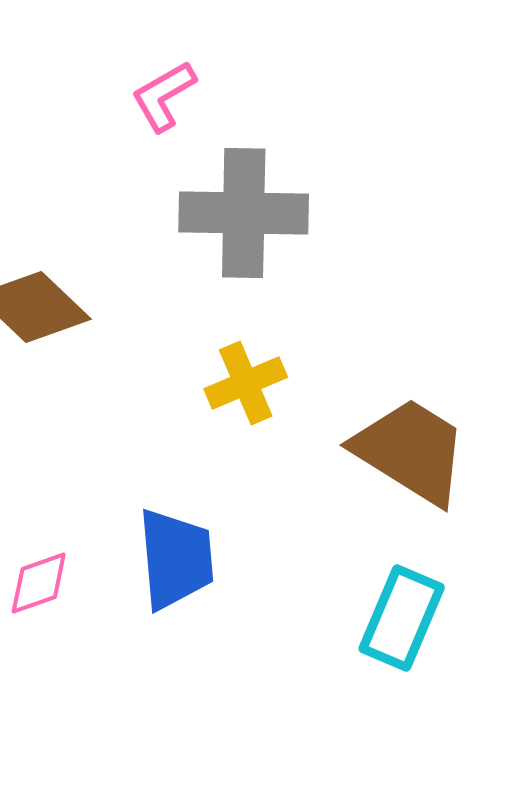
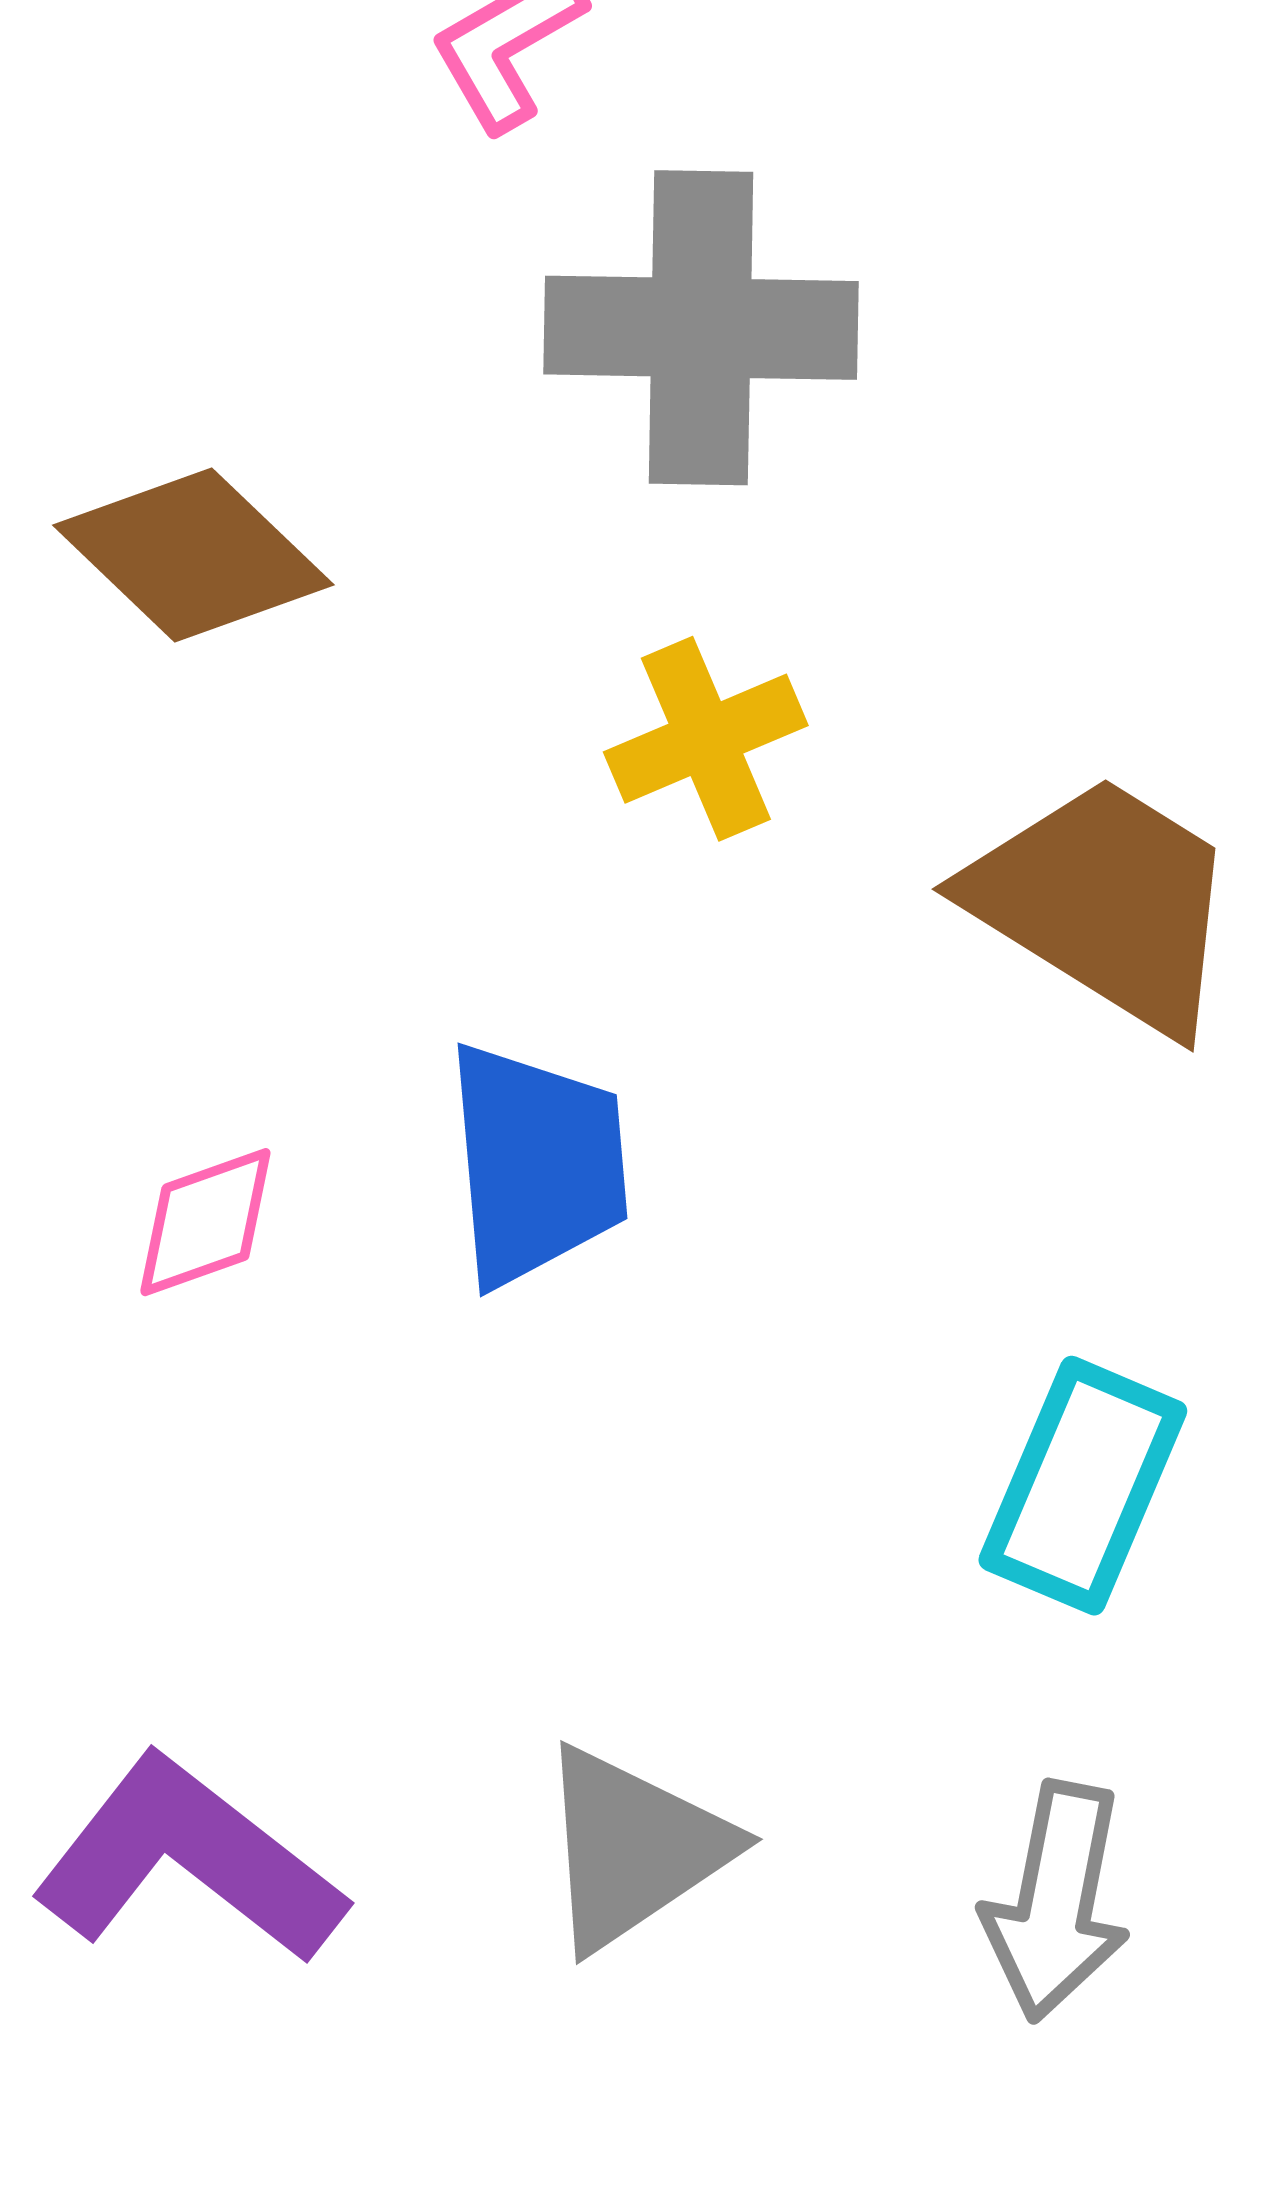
cyan rectangle: (402, 618) -> (1083, 1486), moved

